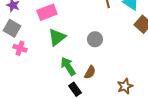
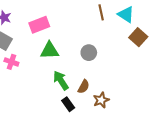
green triangle: (57, 37) -> (50, 51), turned 36
brown star: (125, 86) -> (101, 100), moved

